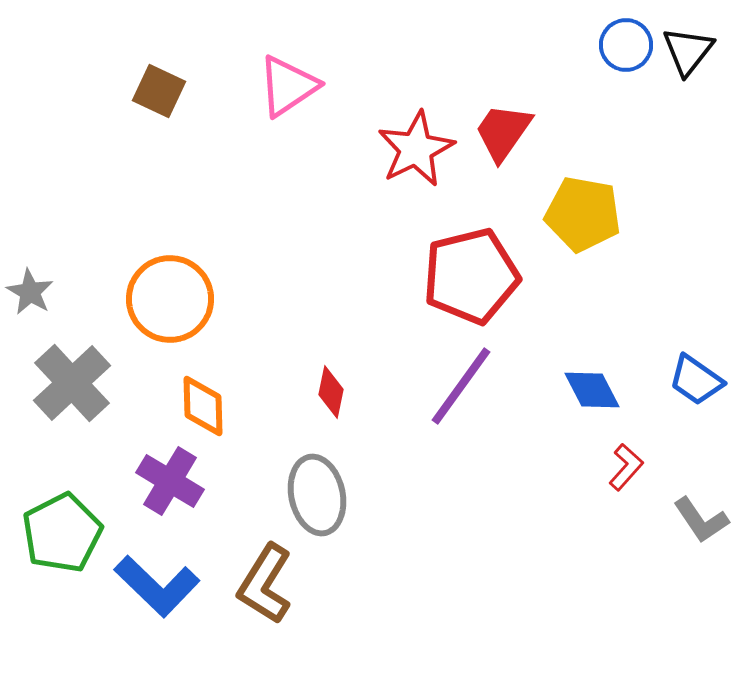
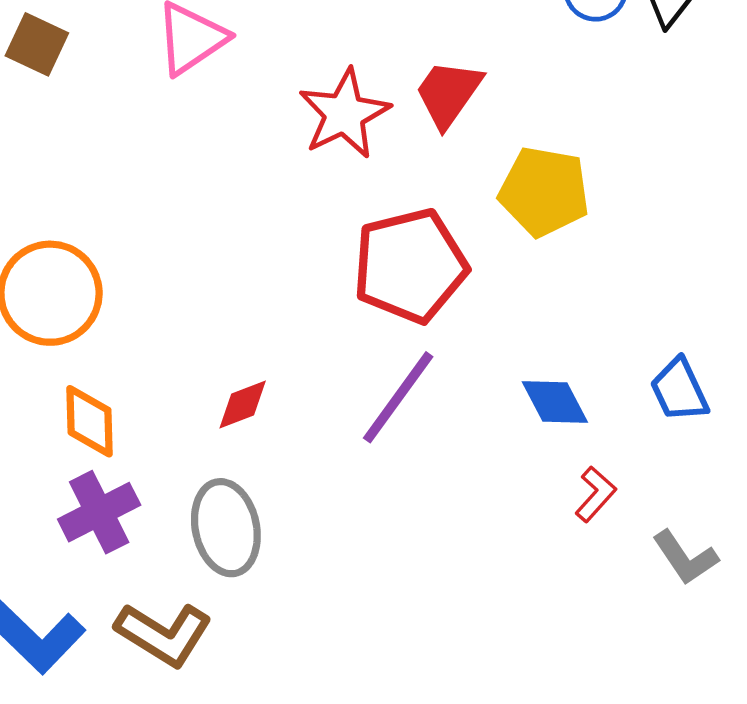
blue trapezoid: (696, 380) -> (679, 390), turned 30
red diamond: (331, 392) -> (243, 404), turned 57
purple cross: (170, 481) -> (99, 512), moved, turned 32
brown L-shape: (265, 584) -> (164, 634), turned -90

